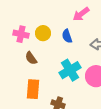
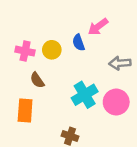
blue semicircle: (67, 36) -> (79, 43), moved
orange rectangle: (33, 89) -> (25, 111), moved

